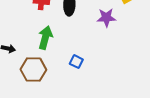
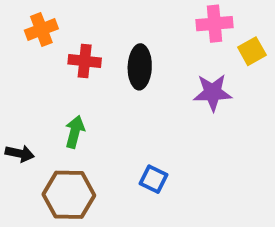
green arrow: (45, 38) -> (75, 132), moved, size x0.7

